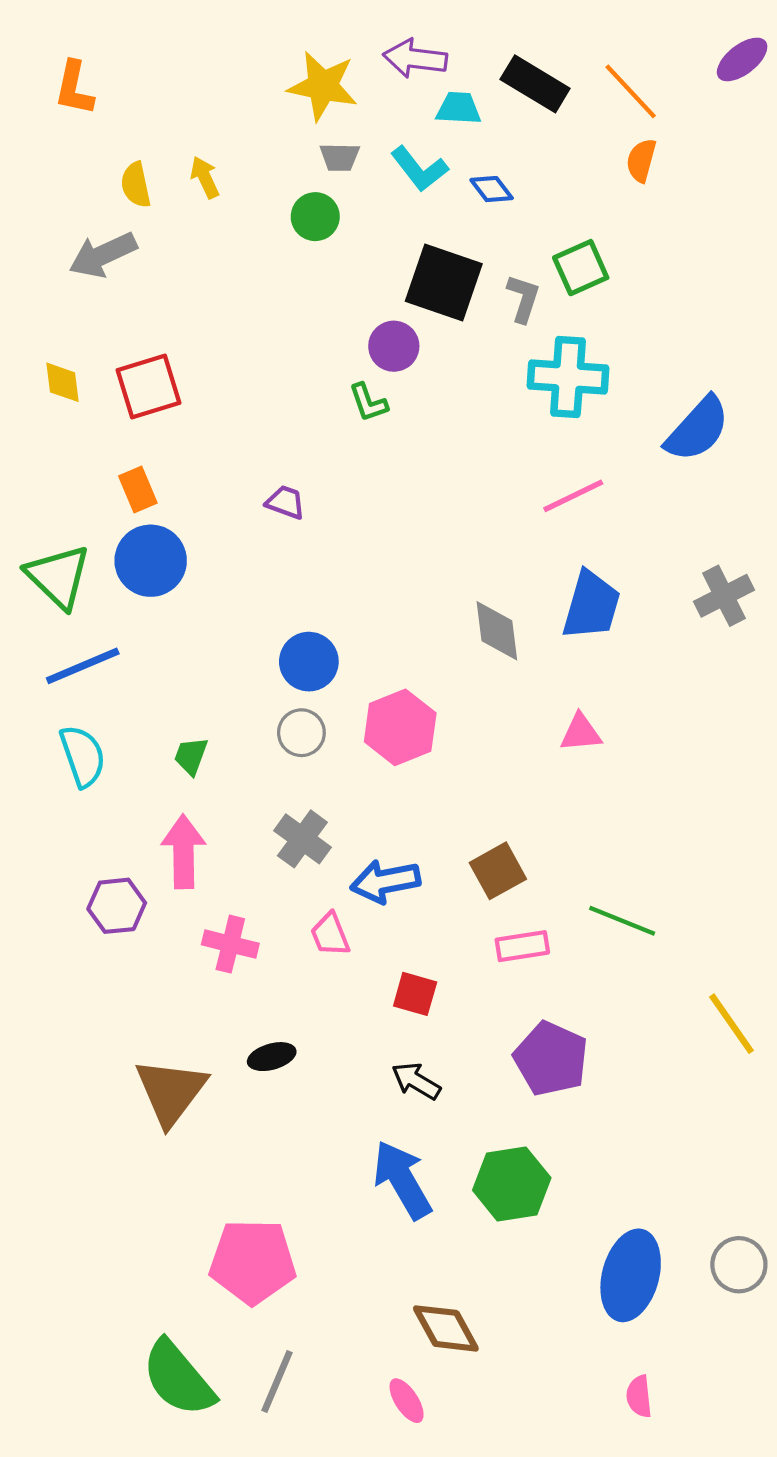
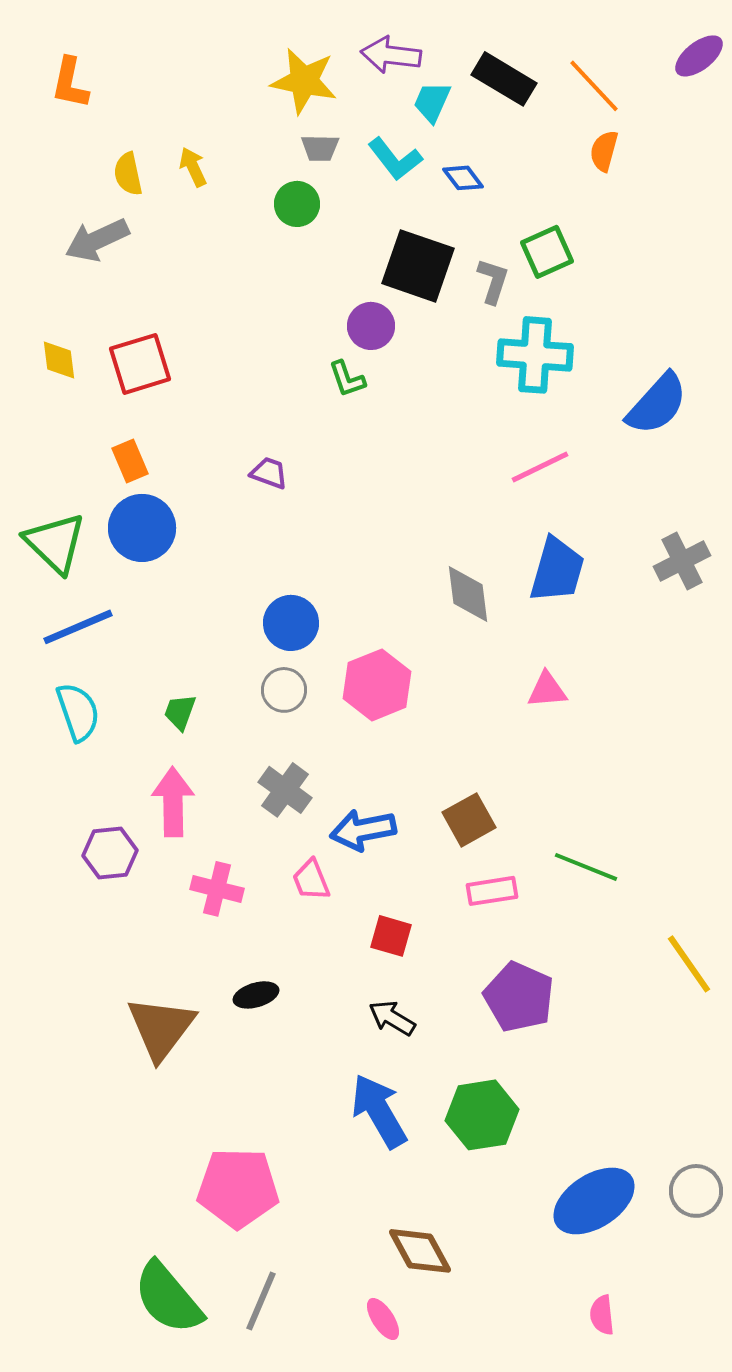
cyan trapezoid: (459, 108) -> (432, 102), turned -69
blue ellipse: (631, 1275) -> (594, 1201), turned 42

